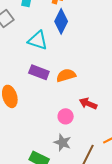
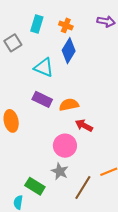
red arrow: (88, 104) -> (84, 125), moved
pink circle: (66, 116) -> (65, 146), size x1.5

